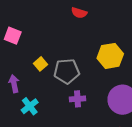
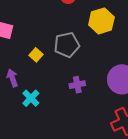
yellow hexagon: (110, 56) -> (101, 21), moved
gray pentagon: (67, 71) -> (67, 45), moved

